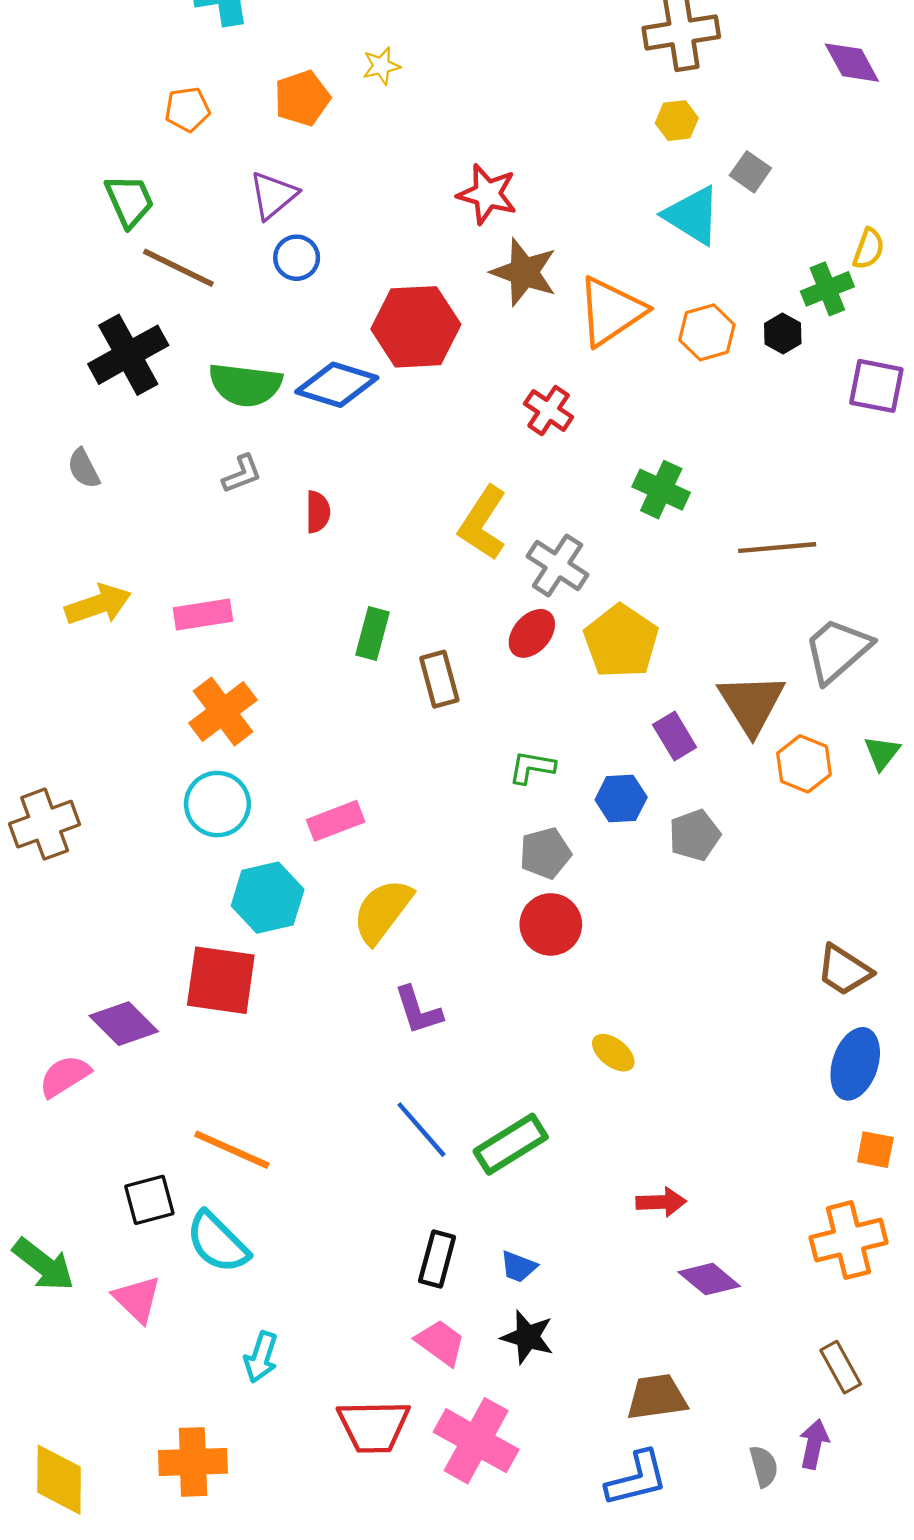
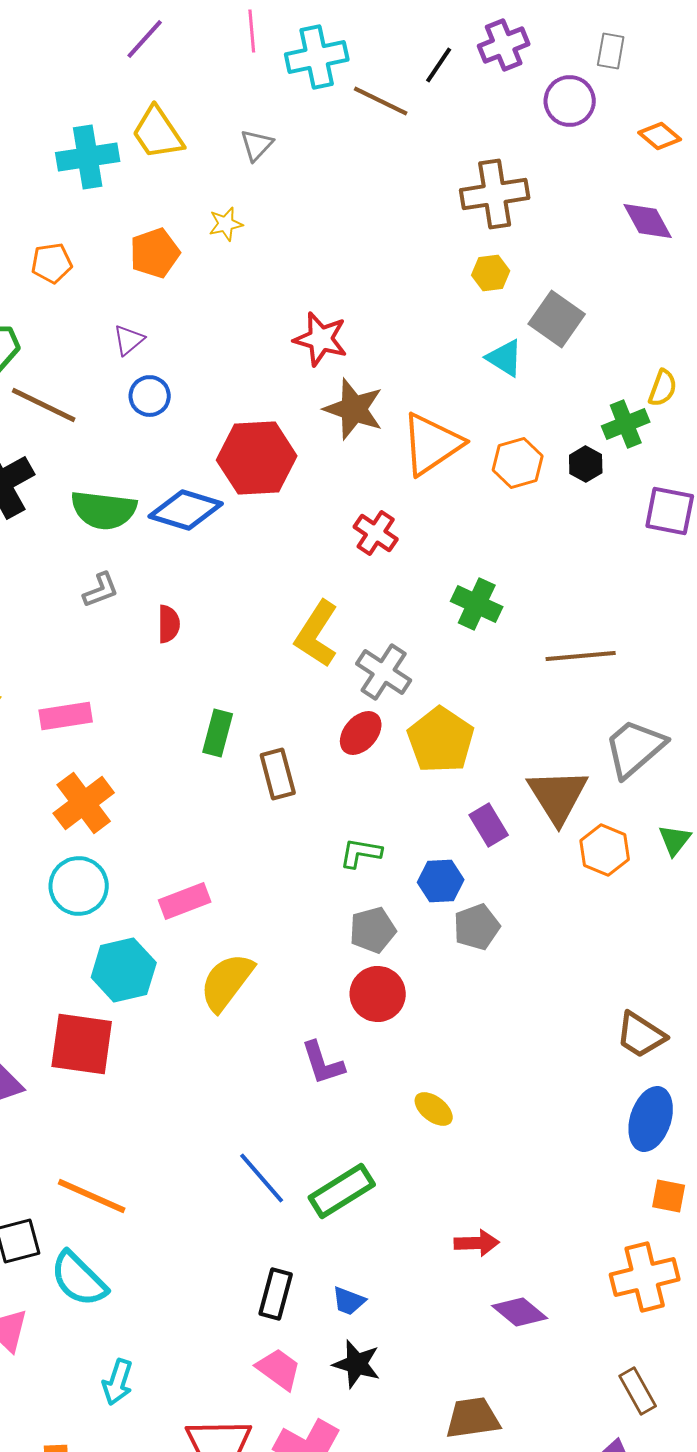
gray square: (750, 172) -> (557, 319), size x1.5
purple triangle: (273, 195) -> (129, 340), size x0.7
cyan triangle: (692, 215) -> (505, 358), size x0.7
gray pentagon: (695, 835) -> (477, 927), moved
purple L-shape: (418, 1010) -> (323, 1063), moved

